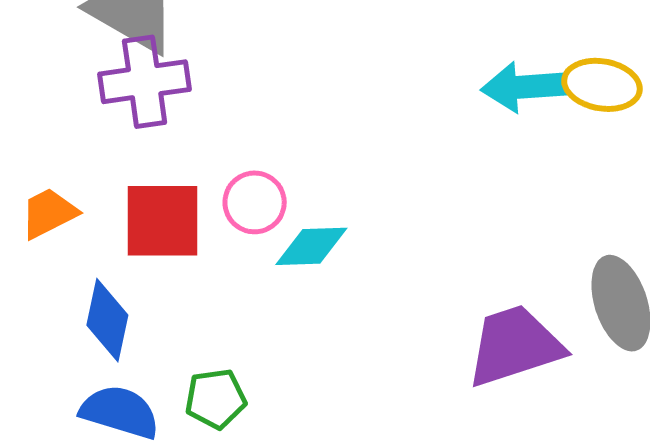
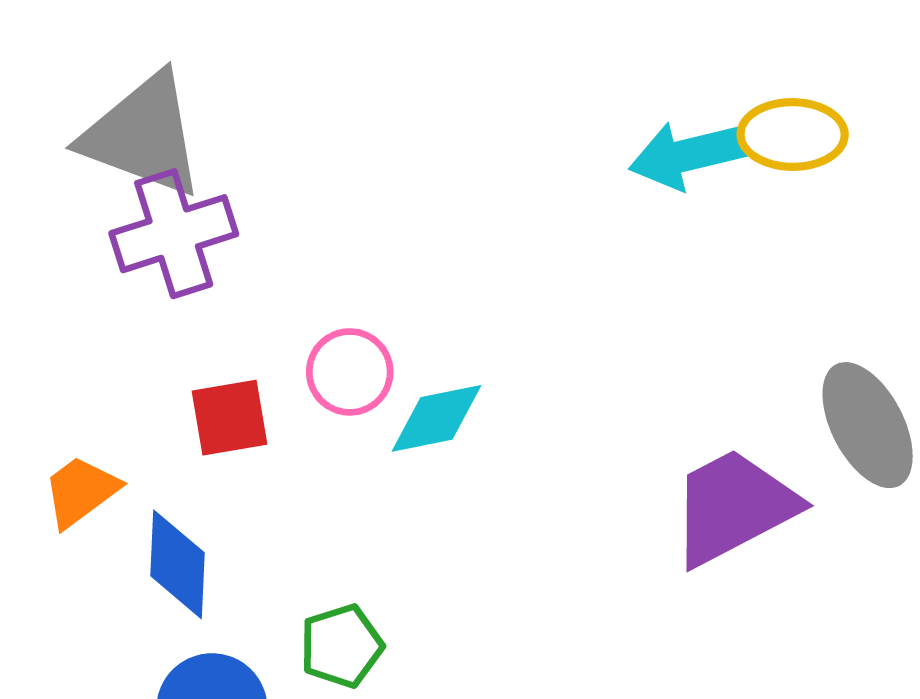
orange trapezoid: (49, 213) -> (81, 491), moved
red square: (163, 221) -> (229, 418), size x0.7

